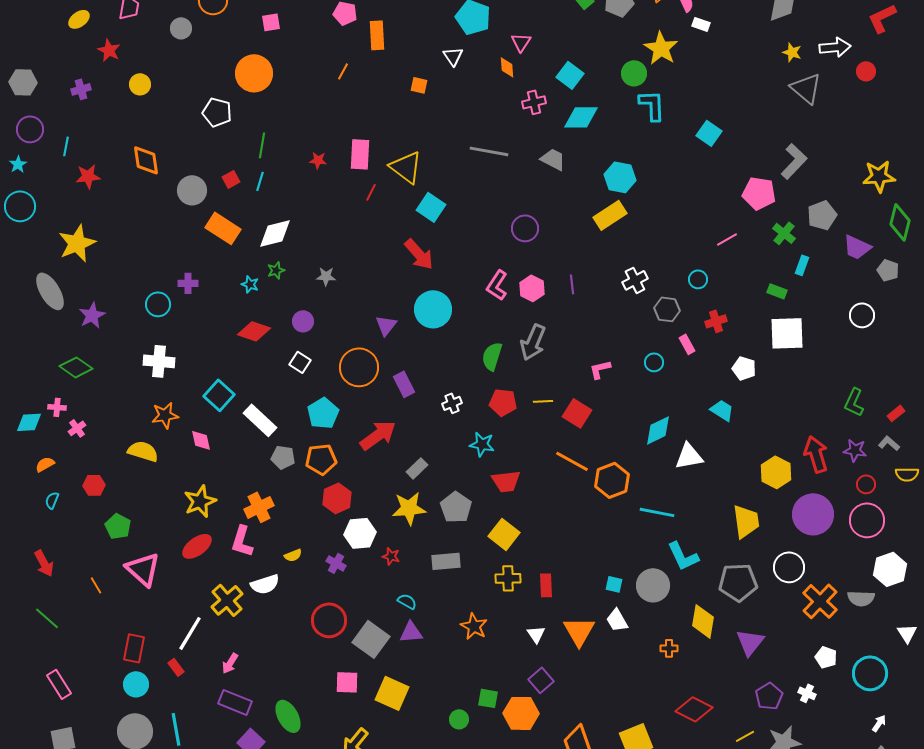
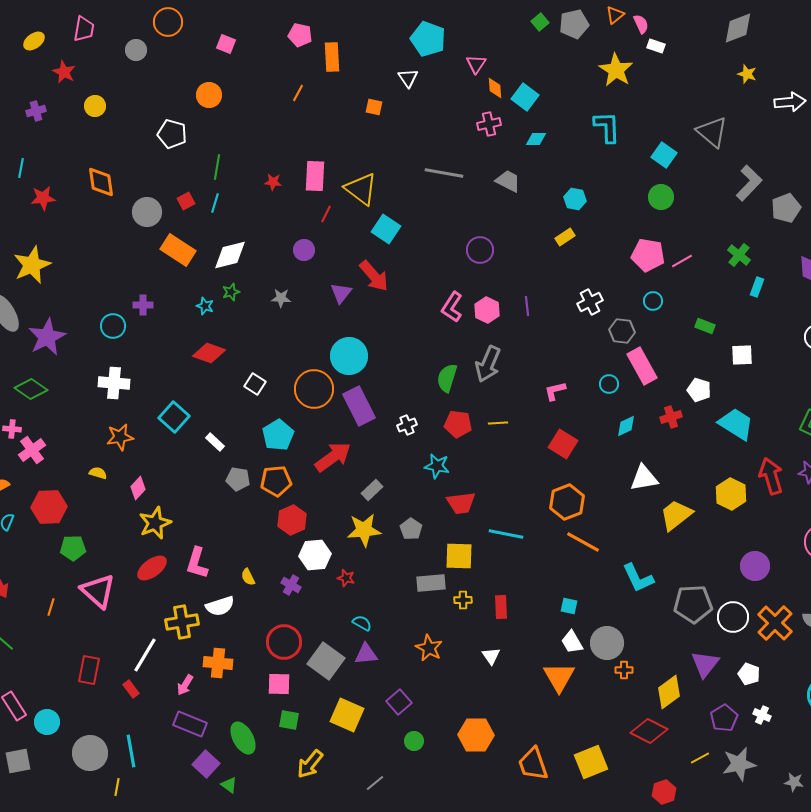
pink square: (271, 22) -> (226, 44), turned 30
white arrow: (835, 47) -> (790, 102), moved
orange diamond: (507, 67) -> (495, 88), moved
orange circle: (254, 73) -> (209, 95), size x0.7
green circle: (634, 73) -> (661, 197), moved
gray triangle: (806, 88) -> (712, 132), moved
cyan diamond: (581, 117) -> (536, 139), size x0.6
cyan hexagon: (620, 177) -> (575, 199), size x0.7
pink pentagon: (759, 193) -> (648, 255), moved
yellow rectangle: (610, 215) -> (565, 237), size x0.6
gray pentagon: (822, 215) -> (786, 208), moved
green rectangle: (777, 291) -> (705, 326), moved
cyan circle: (433, 309) -> (349, 356), moved
purple star: (92, 315) -> (47, 337), size x1.4
purple circle: (303, 321) -> (304, 250), moved
red cross: (716, 321) -> (671, 417), moved
purple triangle: (386, 325) -> (341, 293), moved
white square: (787, 333) -> (742, 355), size x0.6
pink rectangle: (687, 344) -> (642, 366), size x1.8
purple rectangle: (404, 384) -> (359, 406), size x1.5
cyan trapezoid: (722, 410) -> (736, 424), moved, size x1.5
red square: (577, 413) -> (563, 444), moved
white rectangle: (260, 420) -> (215, 442), size x0.6
pink cross: (77, 428) -> (32, 450), size x1.5
cyan diamond: (658, 430) -> (626, 426), moved, size x0.7
pink diamond: (201, 440) -> (138, 488), moved, turned 55
yellow semicircle: (143, 451) -> (98, 473), size x0.6
orange line: (572, 461) -> (583, 542), moved
red hexagon: (94, 485) -> (49, 507), size x1.6
orange cross: (259, 507) -> (218, 663), moved, turned 32
gray pentagon: (456, 507) -> (411, 529), size x0.7
cyan line: (657, 512) -> (506, 534), moved
purple circle: (813, 514) -> (755, 566), moved, size x0.7
yellow trapezoid: (746, 521) -> (676, 515), moved, turned -120
green pentagon: (118, 526) -> (73, 548), turned -30
yellow square: (504, 534) -> (459, 556), turned -36
yellow semicircle: (293, 555) -> (248, 577), turned 84
gray rectangle: (446, 561) -> (431, 583), moved
white circle: (789, 567) -> (733, 617), moved
yellow cross: (508, 578) -> (463, 600), size x0.7
orange line: (96, 585) -> (51, 607), turned 48
gray circle: (653, 585) -> (607, 643), moved
yellow cross: (227, 600) -> (182, 622), turned 32
yellow diamond: (703, 621) -> (669, 692), moved, turned 44
orange triangle: (579, 631) -> (559, 677), moved
white pentagon: (826, 657) -> (749, 674), moved
purple square: (541, 680) -> (399, 702), moved
pink square: (347, 682) -> (279, 684), moved
cyan circle: (136, 684) -> (47, 722), moved
green square: (488, 698) -> (289, 720), moved

